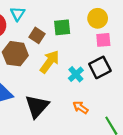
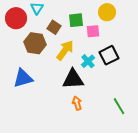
pink square: (103, 40) -> (93, 31), moved
black triangle: (37, 106) -> (73, 79), moved, turned 45
orange arrow: (80, 107) -> (77, 103), moved, turned 40

